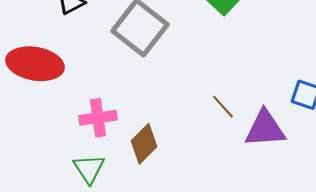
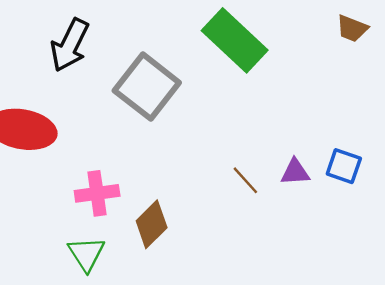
purple triangle: (265, 129) -> (295, 172), moved, size x0.6

